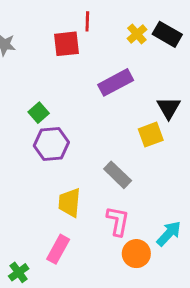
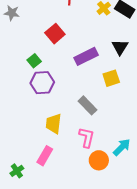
red square: (67, 44) -> (55, 34), moved, turned -36
purple rectangle: (116, 82) -> (86, 56), moved
black triangle: (169, 108) -> (120, 47), moved

